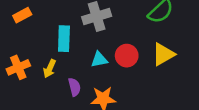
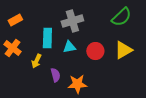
cyan triangle: (99, 60) -> (69, 47), moved
orange cross: (18, 67) -> (12, 48), moved, turned -30

